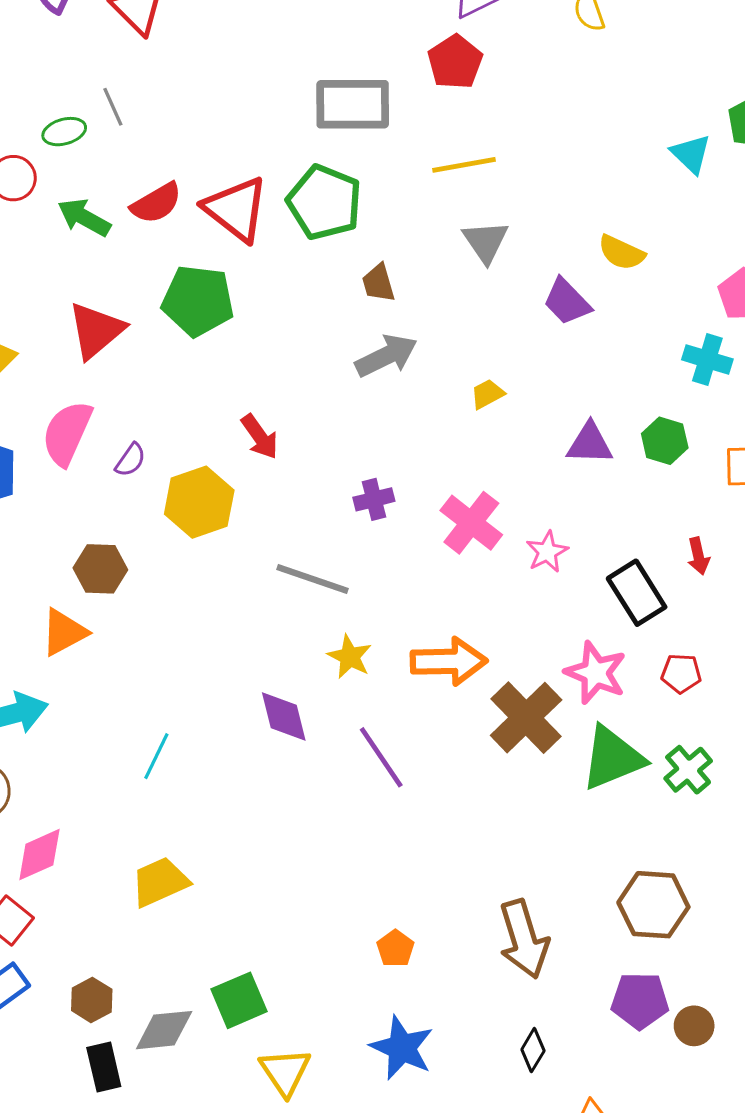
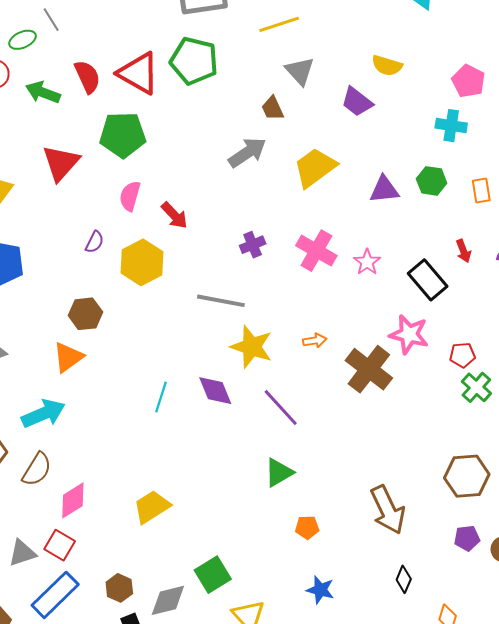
red semicircle: (156, 203) -> (87, 77), turned -76
brown trapezoid: (378, 283) -> (273, 108), moved
yellow trapezoid: (487, 394) -> (315, 168), size x2.0
pink semicircle: (67, 433) -> (130, 196), moved, size x0.7
yellow star: (350, 657) -> (252, 347), size x1.5
orange arrow: (449, 661) -> (315, 341), size x0.5
red pentagon: (681, 673) -> (462, 355), moved
cyan line: (156, 756) -> (161, 397), moved
green triangle: (612, 758) -> (279, 473), moved, size x0.7
orange pentagon: (395, 948) -> (307, 527), turned -30
purple pentagon: (640, 1001) -> (467, 538), size x0.7
blue star: (402, 1048) -> (320, 590), size x0.7

